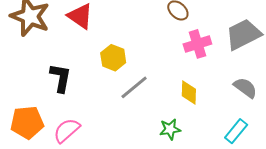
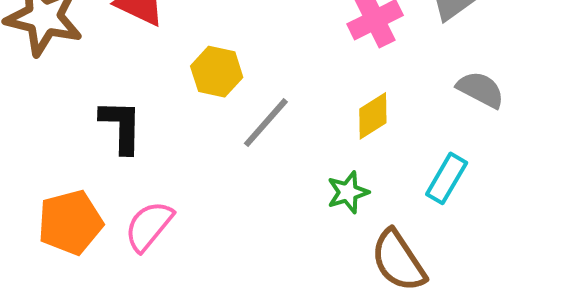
yellow diamond: (189, 92) -> (373, 116), turned 65
cyan rectangle: (236, 131) -> (447, 178), moved

